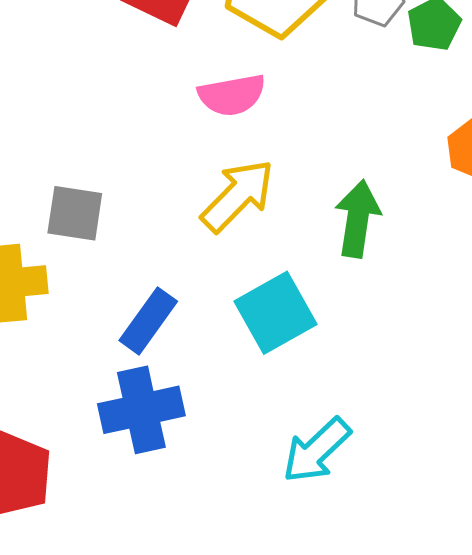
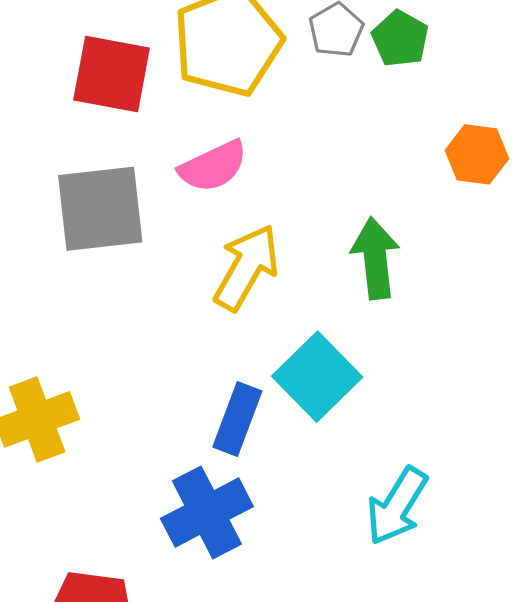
gray square: (75, 213) -> (100, 209), moved, size x1.5
blue rectangle: (148, 321) -> (237, 419), moved

